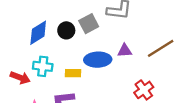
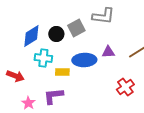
cyan cross: (43, 66) -> (43, 58), moved

